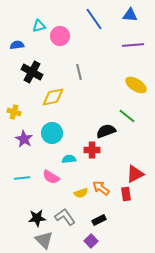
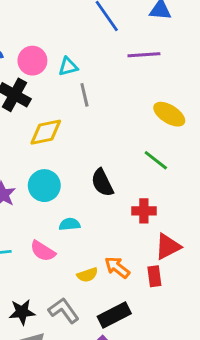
cyan triangle: (39, 26) -> (68, 67), moved
pink circle: (60, 36) -> (32, 61), moved
purple line: (133, 45) -> (144, 55), moved
black semicircle: (106, 131) -> (102, 183), moved, turned -96
red cross: (92, 150) -> (144, 211), moved
black rectangle: (99, 220) -> (114, 315), size x1.5

